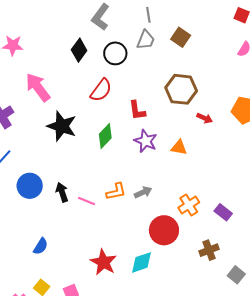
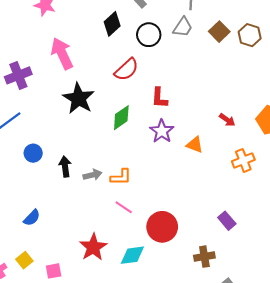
brown hexagon: (181, 89) -> (250, 35), moved, size x0.7
blue circle: (30, 186) -> (33, 153), size x0.7
gray arrow: (143, 192) -> (92, 175), moved
pink line: (86, 201) -> (124, 207), moved
orange cross: (189, 205) -> (243, 160), moved

